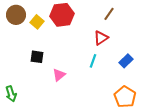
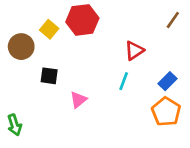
brown line: (109, 14) -> (173, 20), moved
brown circle: (16, 15) -> (21, 47), moved
orange pentagon: (125, 97) -> (166, 112), moved

